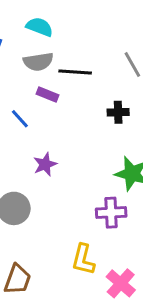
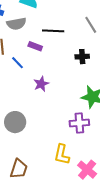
gray semicircle: (38, 62) -> (16, 24), moved
purple star: (45, 164) -> (41, 84), moved

